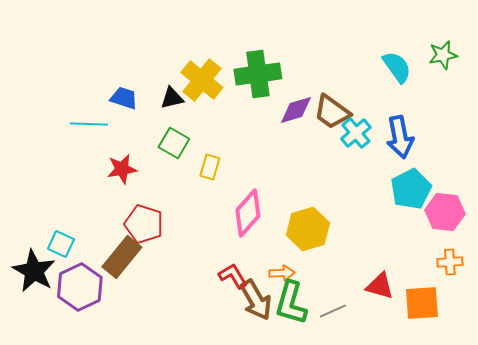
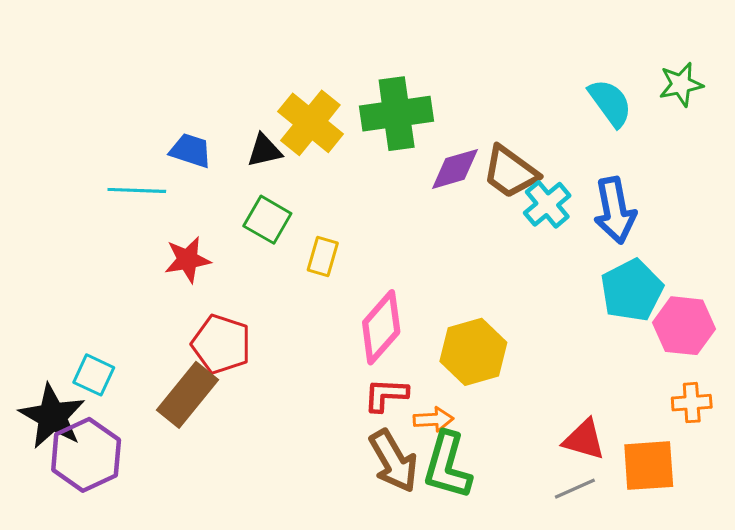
red L-shape: (233, 276) -> (386, 395), moved, turned -56
purple hexagon: (80, 287) -> (86, 455), moved
gray line: (333, 311) -> (575, 489), moved

